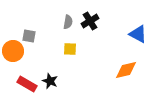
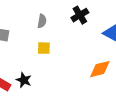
black cross: (90, 21) -> (80, 15), moved

